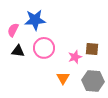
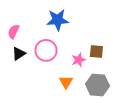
blue star: (35, 20) -> (58, 20), moved
black triangle: (18, 51) -> (19, 54), turned -40

